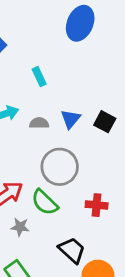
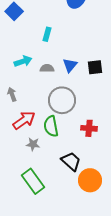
cyan rectangle: (39, 77) -> (47, 34), turned 40
black square: (105, 122) -> (95, 67), turned -35
green semicircle: (45, 202) -> (51, 126), turned 35

